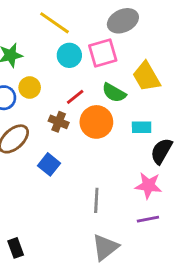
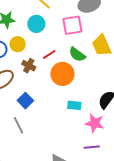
cyan circle: (69, 55) -> (36, 24), moved
brown cross: (59, 122) -> (29, 66), moved
cyan rectangle: (142, 127) -> (74, 105), moved
gray line: (96, 200) -> (18, 125), moved, turned -36

